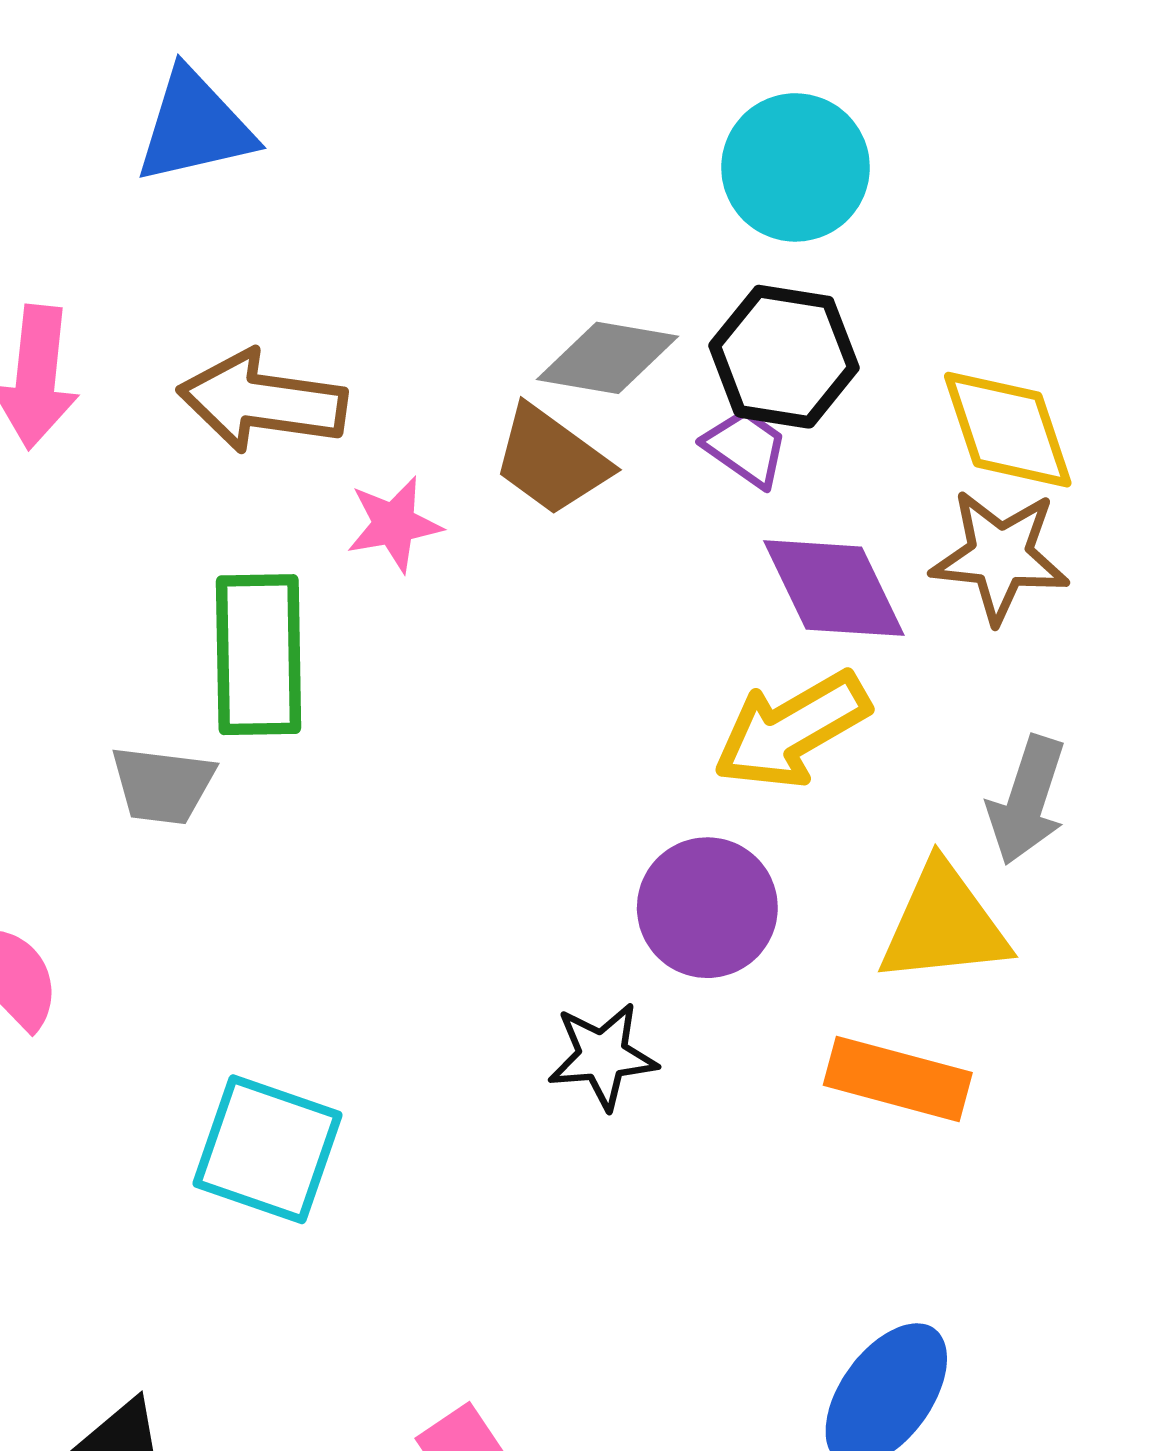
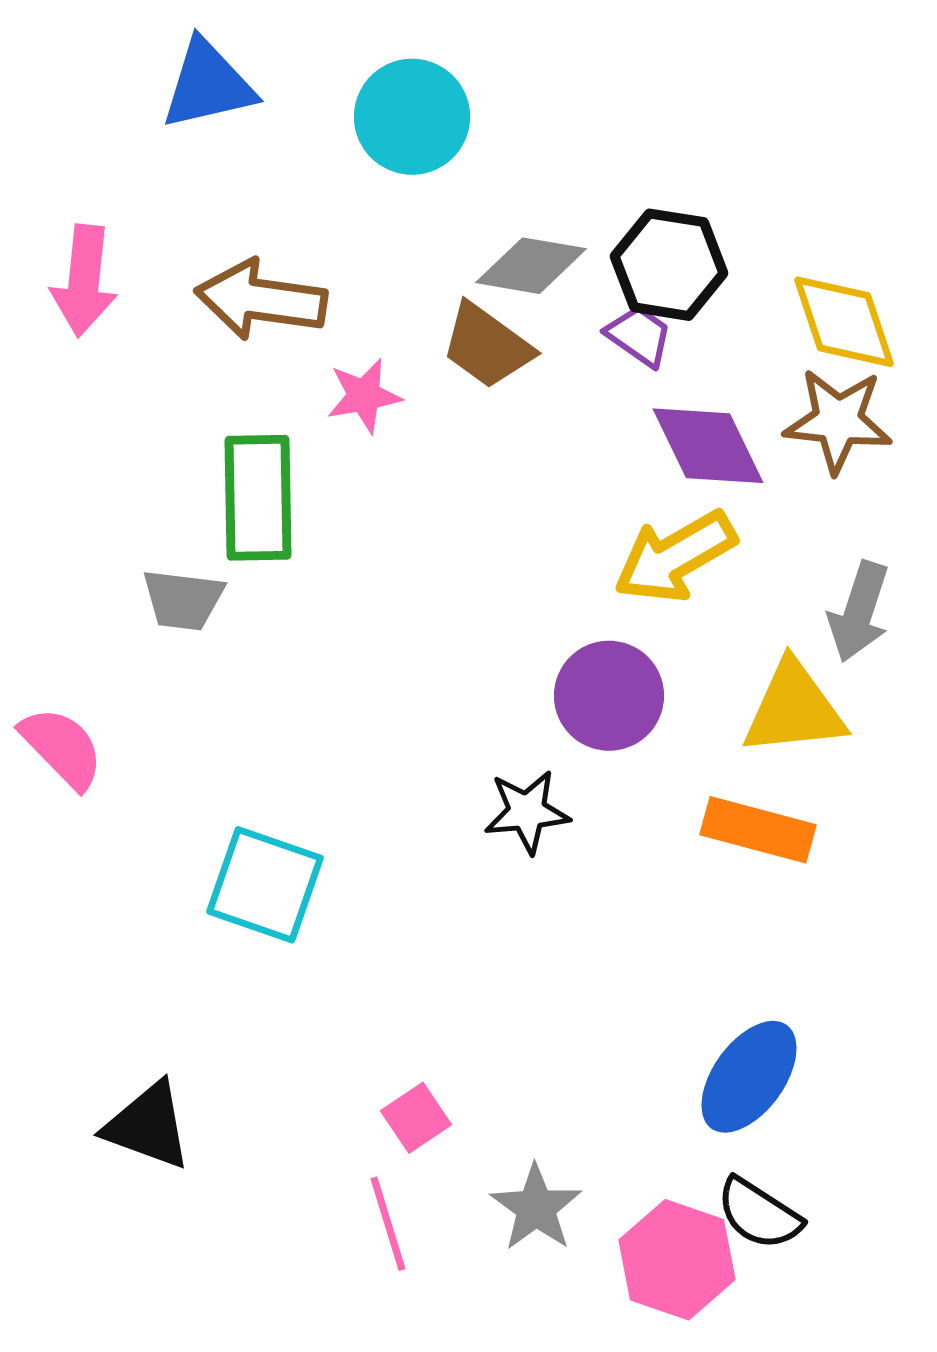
cyan circle: (796, 167) -> (412, 117), moved

